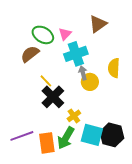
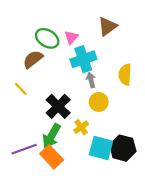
yellow line: (46, 81) -> (21, 89), moved
yellow circle: (90, 82) -> (99, 102), moved
green arrow: (66, 138) -> (52, 136), moved
orange rectangle: (47, 143) -> (52, 157), turned -35

